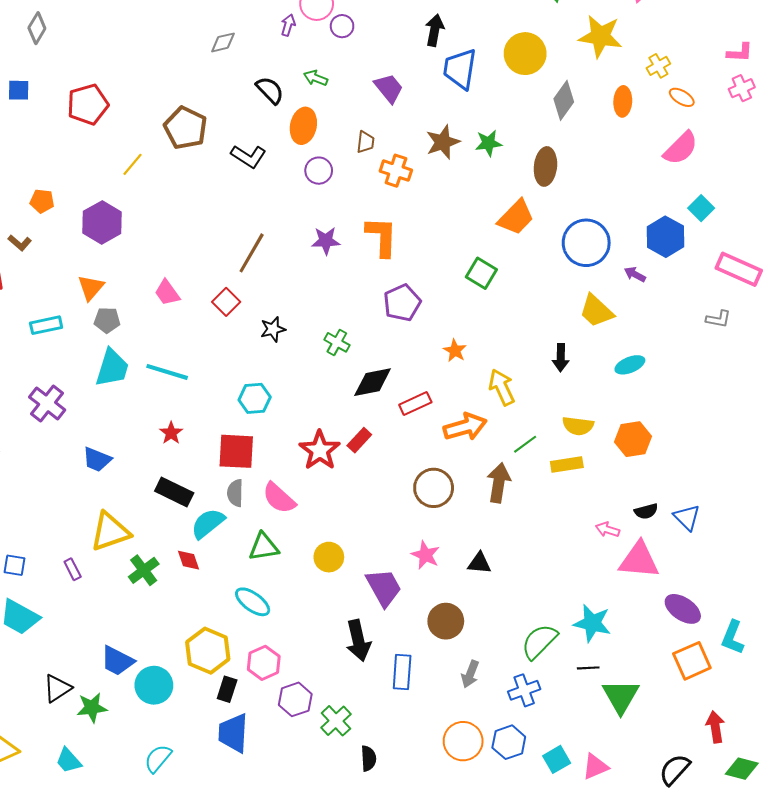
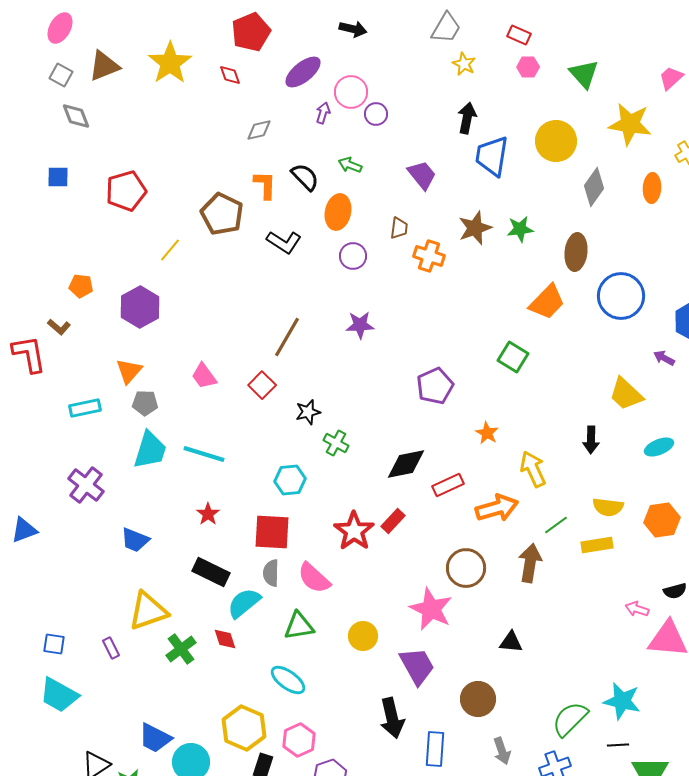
gray diamond: (37, 28) -> (76, 116), turned -52
orange L-shape: (382, 237) -> (265, 185), moved, size x0.7
blue circle: (586, 243) -> (621, 296), moved
green cross: (337, 342) -> (336, 443), moved
pink star: (425, 555) -> (431, 609), moved, size x1.5
gray arrow: (470, 674) -> (502, 751), turned -40

